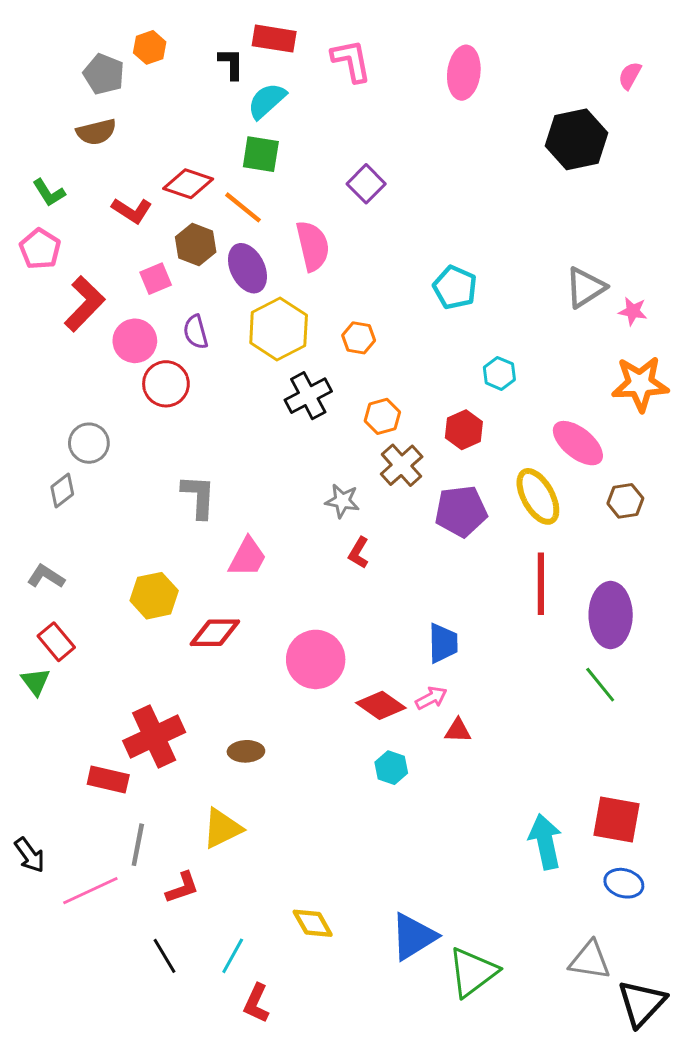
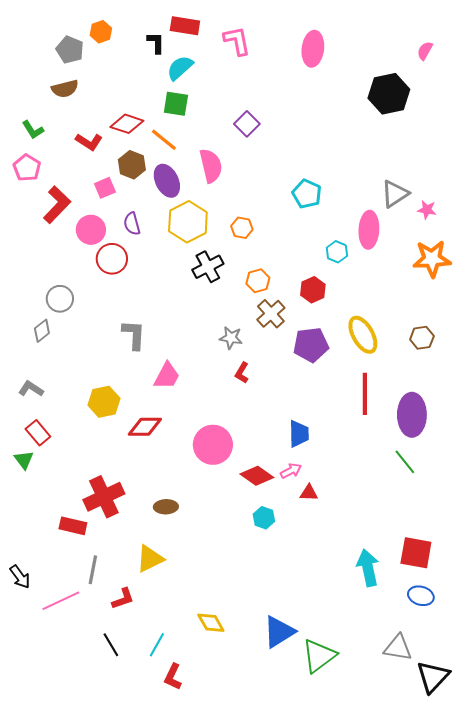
pink ellipse: (578, 443) -> (369, 230), moved, turned 54

